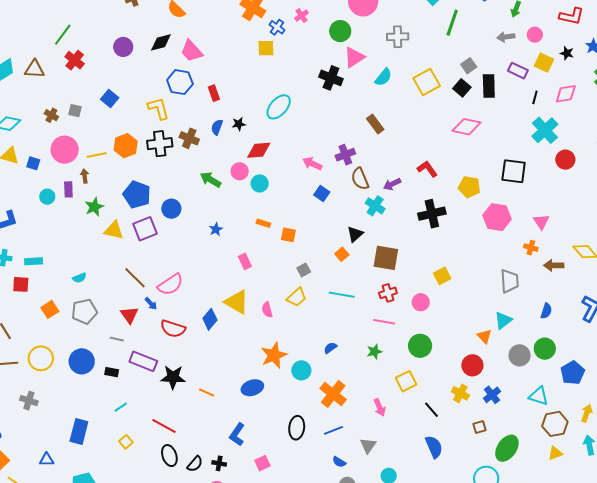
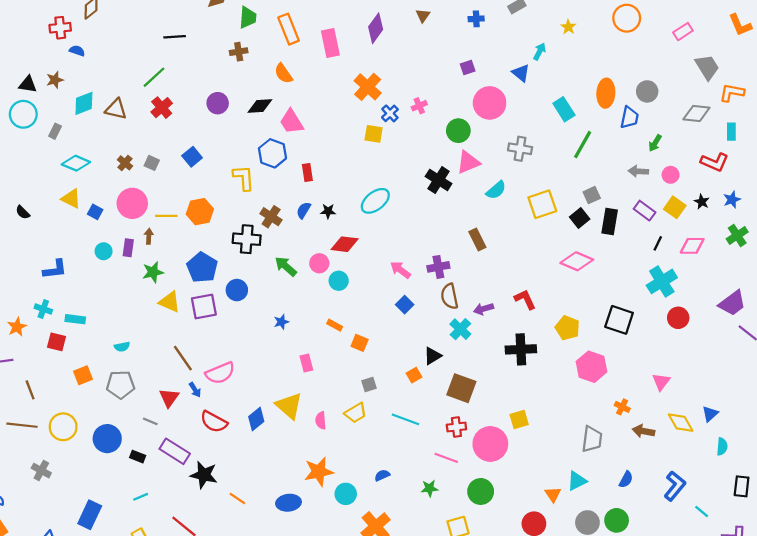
black cross: (160, 144) -> (247, 239), moved
pink triangle: (541, 222) -> (661, 382), moved
pink circle: (421, 302) -> (490, 444), size x1.8

